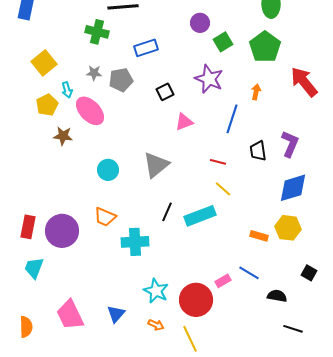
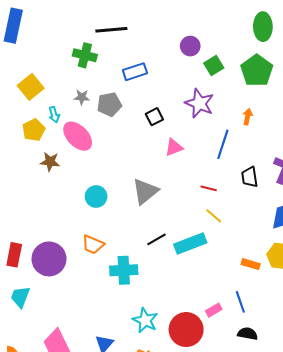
black line: (167, 212) -> (156, 239), turned 36
blue line: (249, 273) -> (240, 302), turned 40
black semicircle: (277, 296) -> (248, 334), moved

